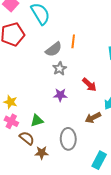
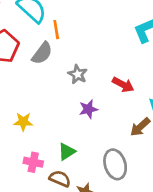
orange line: (73, 41) -> (56, 30), moved
gray semicircle: (54, 49) -> (42, 53), moved
yellow star: (10, 102) -> (23, 122), moved

